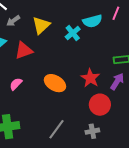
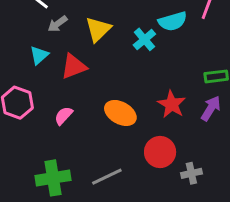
red circle: (100, 105) -> (160, 152), moved
gray line: (56, 129) -> (107, 177), moved, turned 30
gray cross: (92, 131) -> (191, 173), moved

